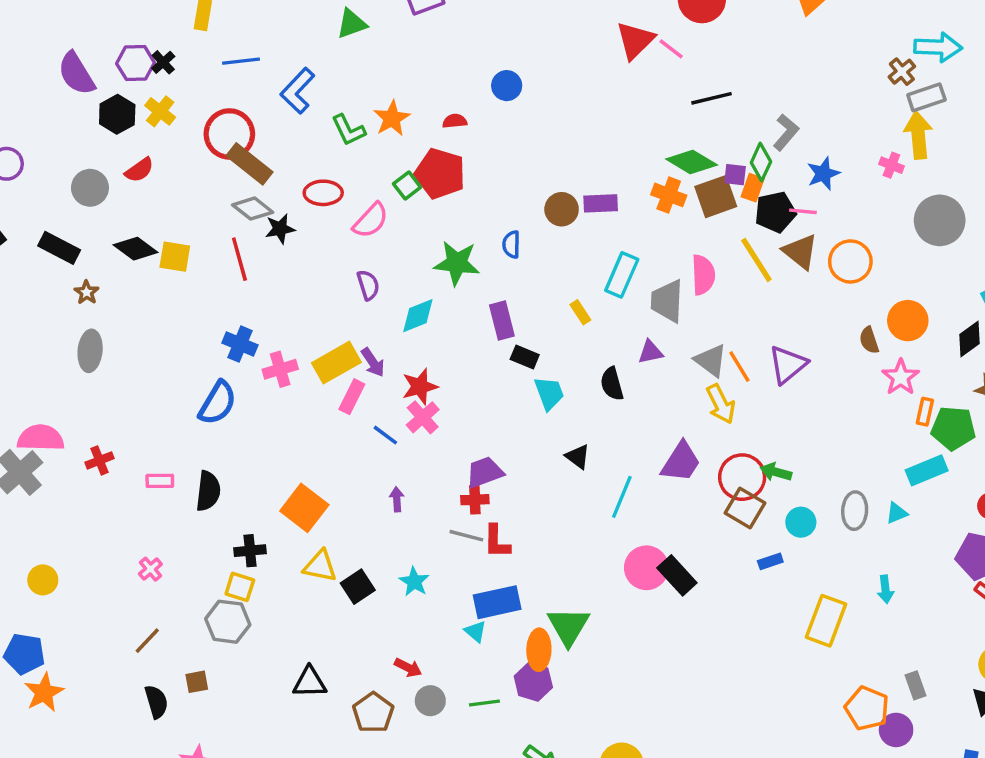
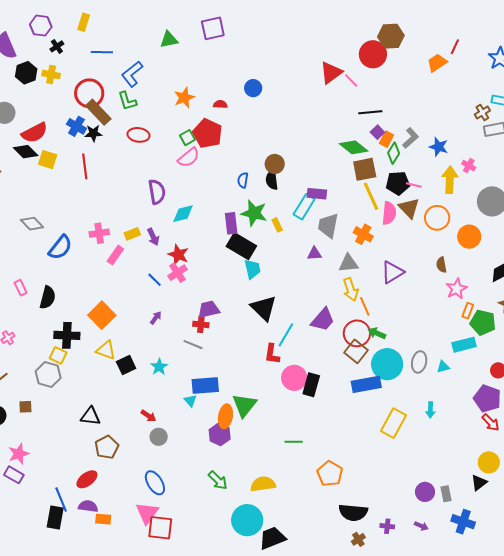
purple hexagon: (136, 63) -> (41, 26), moved
yellow cross: (160, 111) -> (51, 75), turned -36
green L-shape: (348, 130) -> (127, 101), moved
yellow arrow: (918, 135) -> (450, 180), moved
red semicircle: (139, 170) -> (34, 133), moved, size x1.5
blue star: (823, 174) -> (439, 147), moved, turned 30
purple square: (735, 175) -> (377, 132), moved, turned 32
orange rectangle: (753, 188) -> (387, 139), moved
orange cross: (669, 195) -> (363, 234), moved
purple rectangle: (601, 203) -> (317, 194), moved
gray diamond: (253, 209) -> (32, 224), moved
pink semicircle: (371, 220) -> (189, 158), moved
black star: (280, 229) -> (93, 133), moved
yellow line: (756, 260) -> (371, 196), moved
green star: (457, 263) -> (254, 213), moved
pink semicircle: (703, 275) -> (389, 213), moved
purple semicircle: (368, 285) -> (157, 192), size x1.4
orange circle: (908, 321) -> (469, 237), moved
blue cross: (240, 344) -> (76, 126), moved
black rectangle: (525, 357) -> (241, 246), size x1.8
gray triangle: (711, 360) -> (348, 263), turned -50
yellow rectangle: (336, 363) -> (132, 234), size x0.6
orange line: (739, 367) -> (365, 306), moved
black semicircle: (612, 384) -> (272, 180), moved
red star: (420, 387) -> (178, 255), turned 30
pink rectangle: (352, 397) -> (115, 255), moved
black triangle: (578, 457) -> (264, 308), size x1.8
pink rectangle: (160, 481) -> (21, 288), turned 56
purple arrow: (397, 499) -> (156, 318), turned 32
cyan circle: (801, 522) -> (387, 364), size x1.8
red L-shape: (497, 542) -> (272, 354), moved
black cross: (250, 551) -> (67, 335), size x1.4
blue rectangle: (770, 561) -> (366, 384), size x2.0
black rectangle: (677, 575) -> (311, 385), turned 50
gray rectangle: (915, 685) -> (446, 494), moved
green line: (484, 703) -> (294, 442), moved
orange pentagon: (867, 708) -> (330, 474), moved
brown pentagon: (373, 713) -> (107, 447), moved

